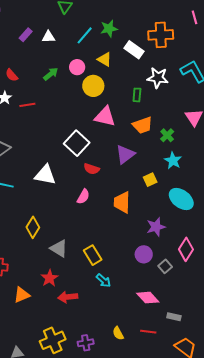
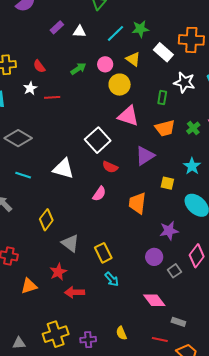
green cross: (167, 135) -> (193, 128), moved
yellow square: (150, 180) -> (167, 183), turned 32
red line: (148, 332) -> (160, 339), moved

